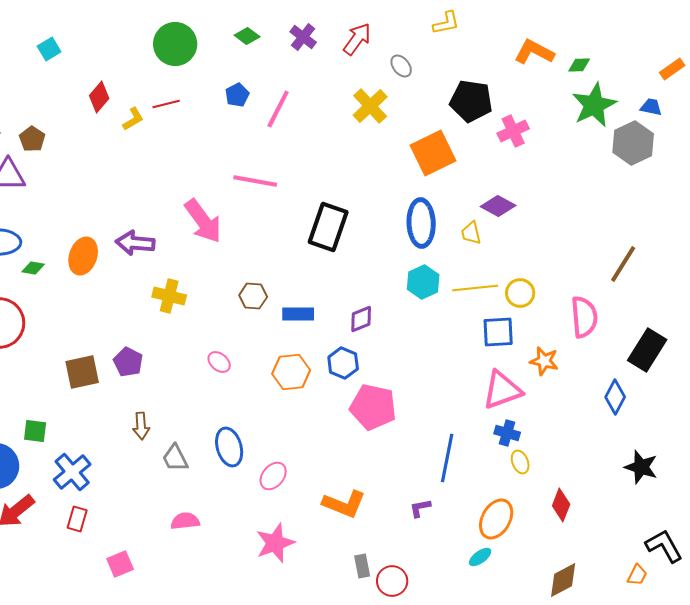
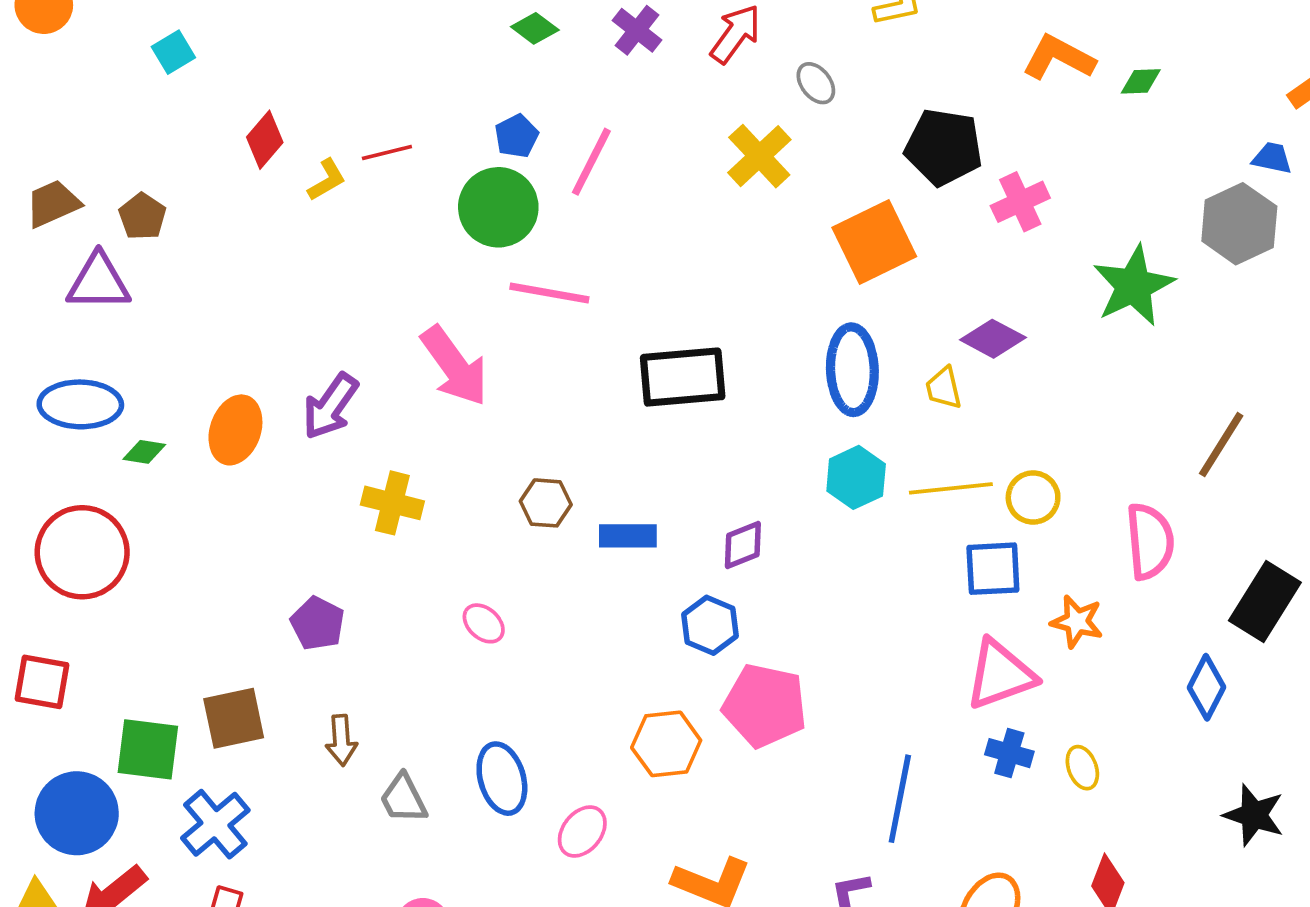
green circle: (175, 44) -> (498, 207), moved
green star: (594, 105) -> (1133, 286), moved
black rectangle: (328, 227) -> (683, 377), turned 66
purple arrow: (135, 243) -> (330, 406), turned -60
brown square: (82, 372) -> (234, 718), moved
orange hexagon: (291, 372) -> (666, 744), moved
green square: (35, 431) -> (148, 749), size x1.5
yellow ellipse: (520, 462) -> (1082, 768), moved

